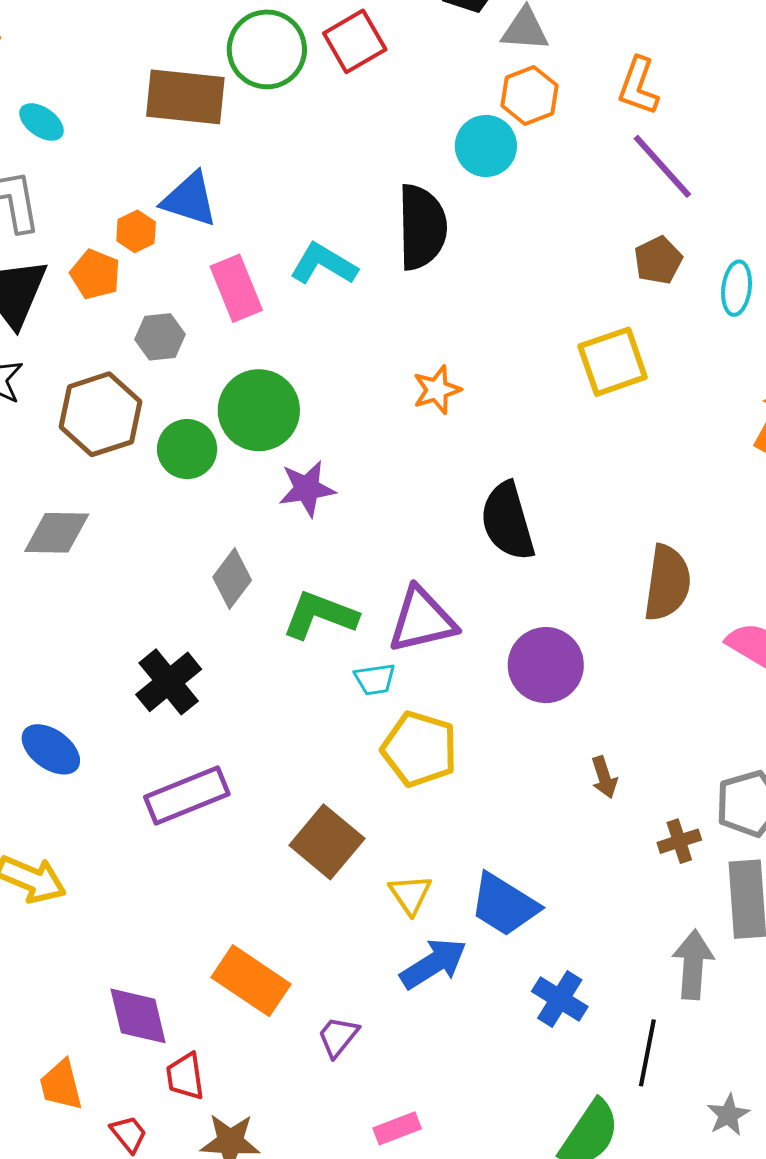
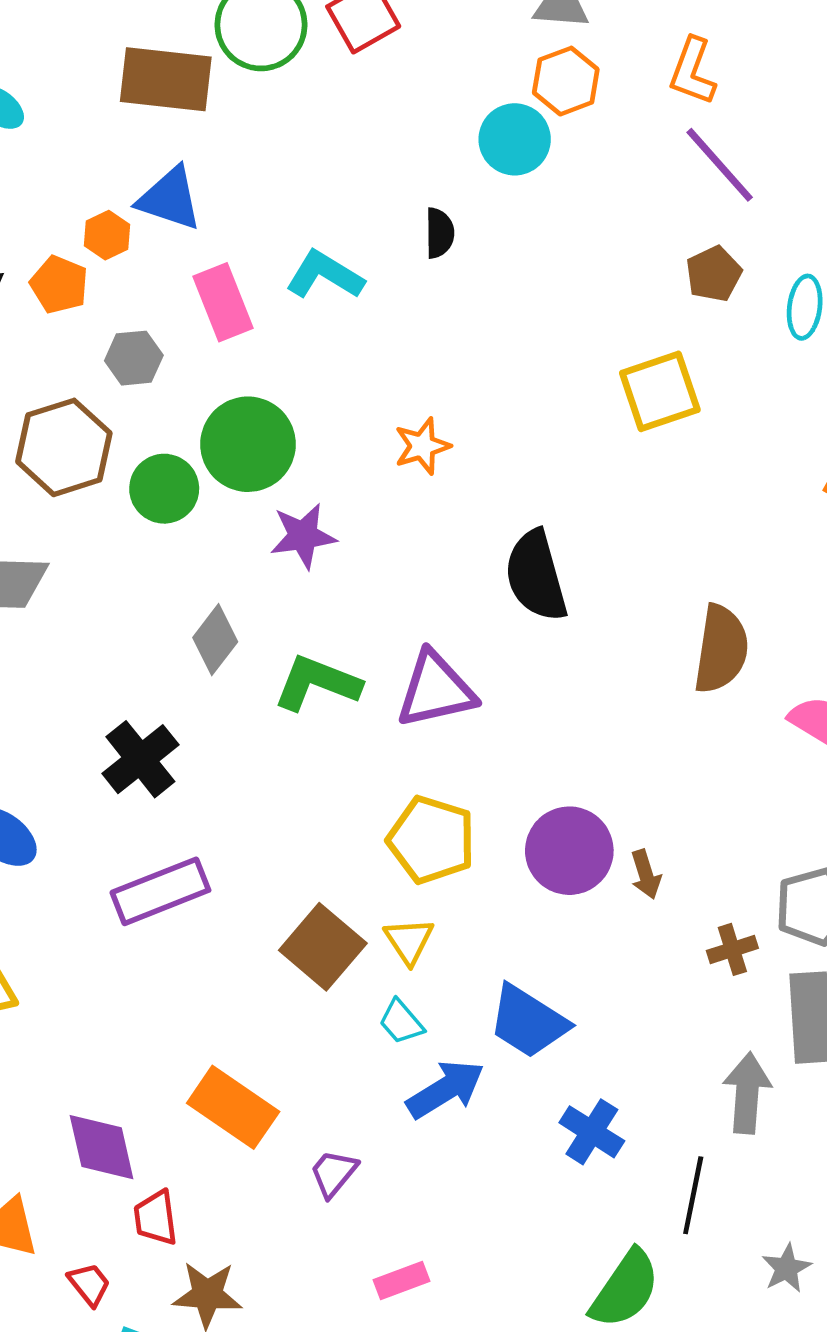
black semicircle: (422, 227) -> (439, 233), size x0.5
orange star: (437, 390) -> (422, 446), moved
purple circle: (546, 665) -> (569, 851), moved
cyan trapezoid: (375, 679) -> (401, 1022), moved, turned 57
yellow triangle: (410, 894) -> (409, 941), moved

